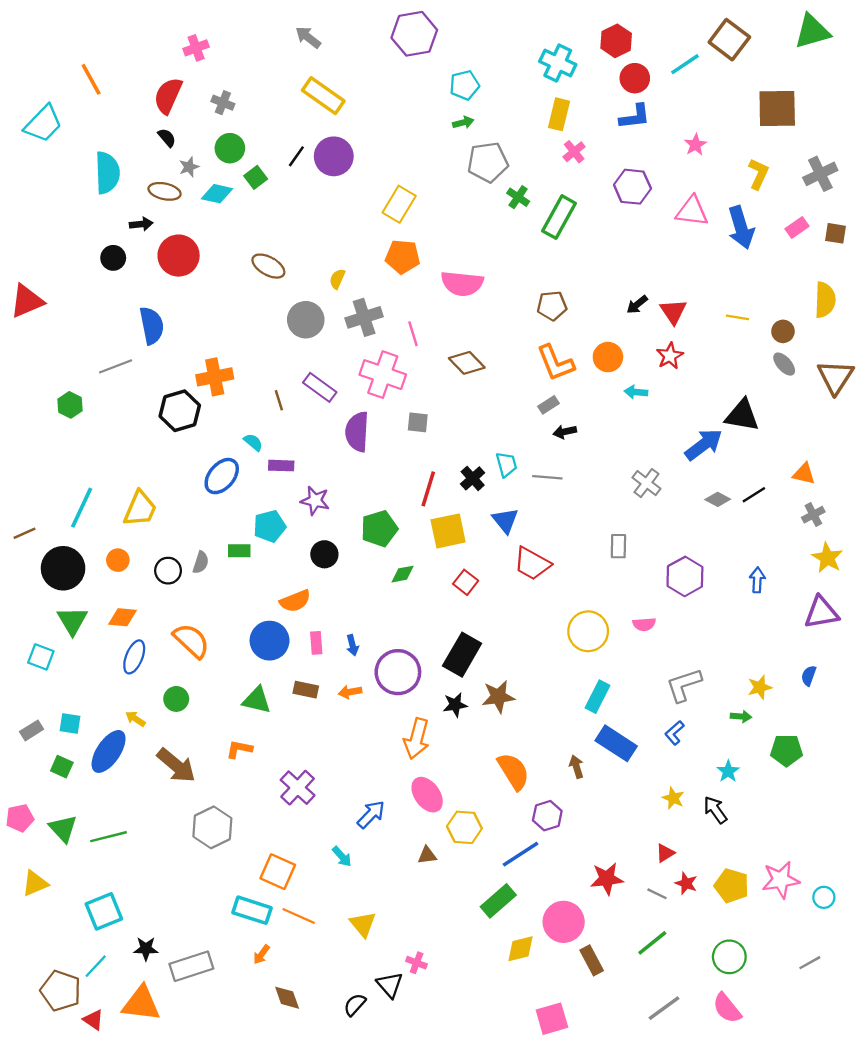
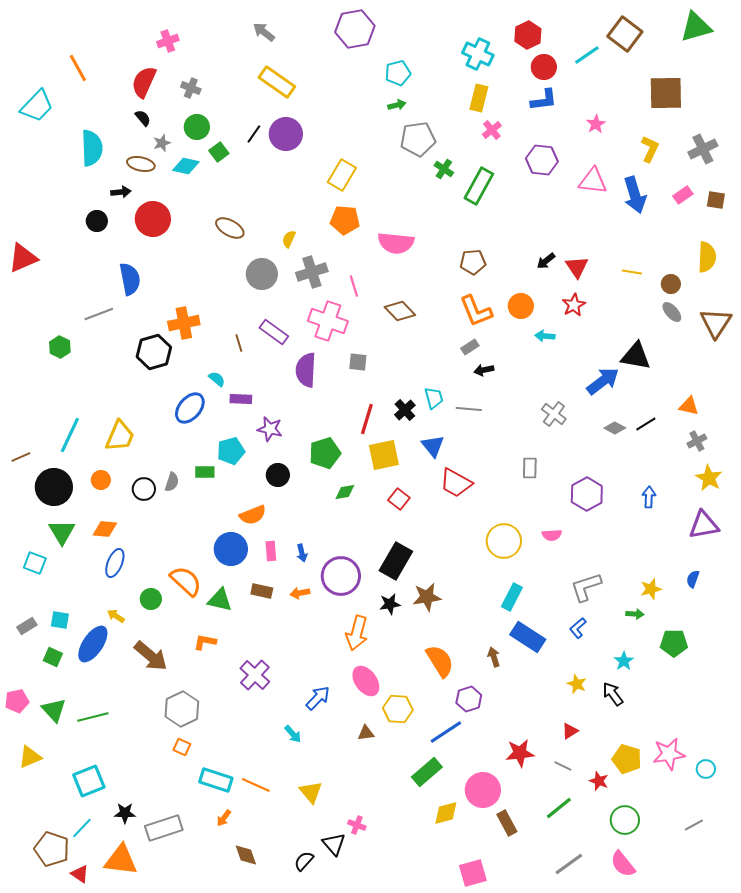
orange semicircle: (191, 641) -> (186, 581), moved
orange square: (278, 872) -> (182, 747), moved, size x0.6
red star: (686, 883) -> (599, 781), moved

